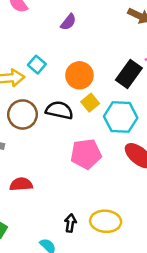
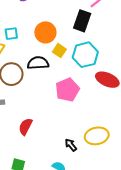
cyan square: (37, 65) -> (11, 34), turned -32
red semicircle: (21, 184) -> (25, 127), turned -42
black arrow: (70, 223) -> (71, 145), turned -32

